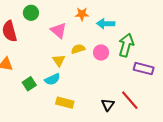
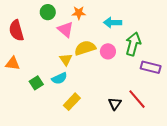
green circle: (31, 13) -> (48, 12), moved
orange star: (82, 14) -> (79, 13), moved
yellow semicircle: (78, 49) -> (85, 48), size x1.5
yellow rectangle: (65, 103) -> (72, 102), turned -60

